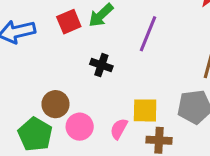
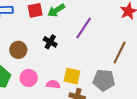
brown circle: (55, 104) -> (18, 50), moved
pink semicircle: (119, 129) -> (53, 84), turned 56

